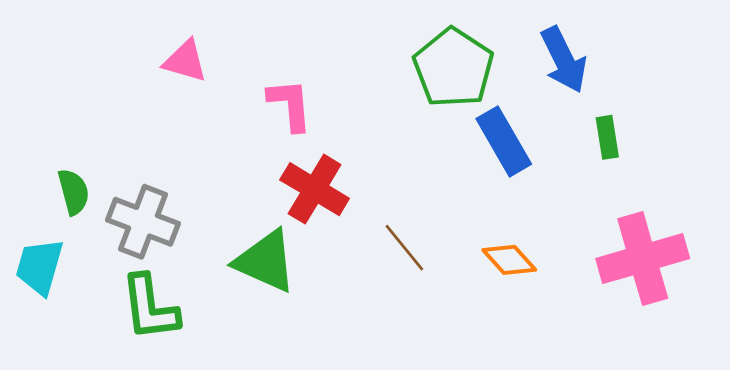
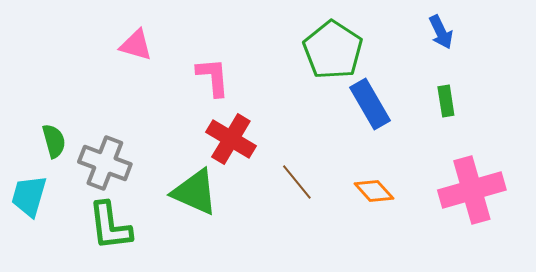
blue arrow: (564, 60) -> (441, 32), moved, size x0.7

